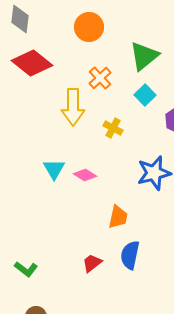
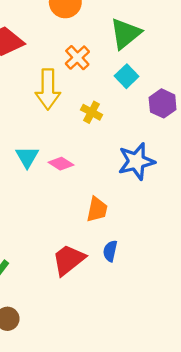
blue semicircle: (130, 255) -> (110, 251), size x0.7
red trapezoid: (92, 263) -> (69, 260), size x1.6

